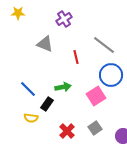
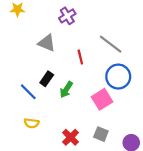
green arrow: (63, 87) -> (66, 90), turned 133
black rectangle: (47, 104) -> (47, 79), moved
gray square: (95, 128) -> (101, 134), turned -32

